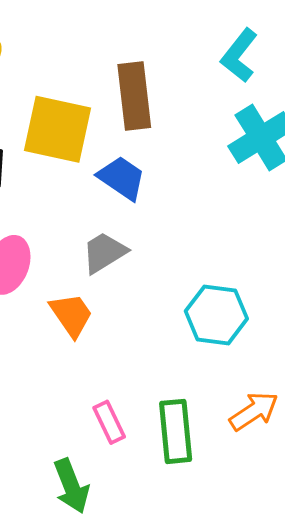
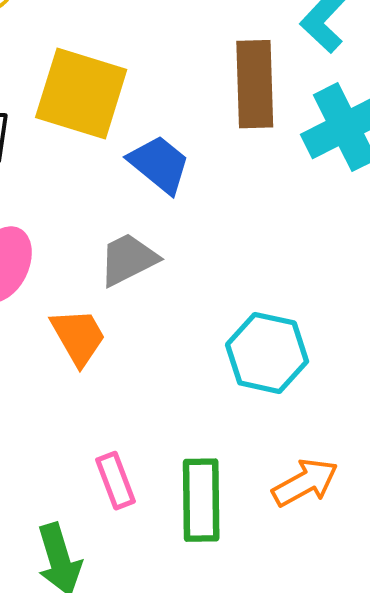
brown rectangle: (134, 96) -> (255, 84), moved

